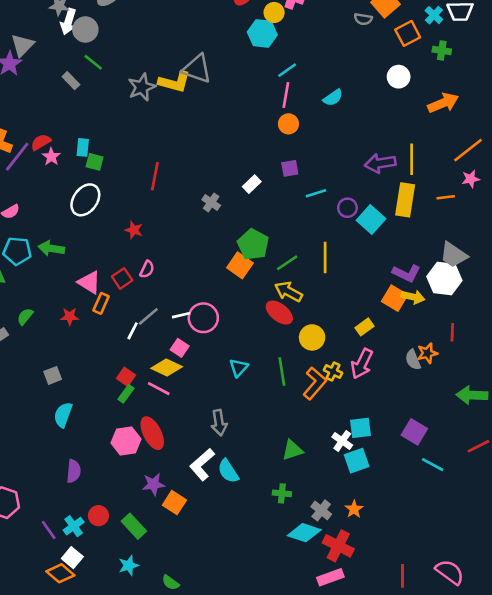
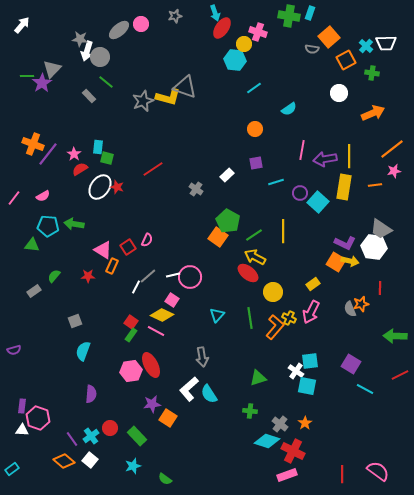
pink line: (286, 95) -> (302, 150), moved
red semicircle: (41, 142) -> (80, 169), moved
red line: (155, 176) -> (153, 169), turned 45
red star: (134, 230) -> (117, 187), moved
cyan square: (357, 461) -> (307, 386), turned 30
orange diamond: (60, 573) -> (64, 461), moved

